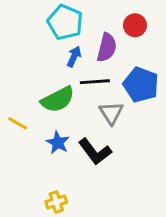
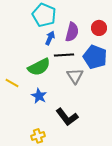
red circle: (135, 25) -> (99, 28), moved
black L-shape: (95, 152) -> (67, 117), moved

